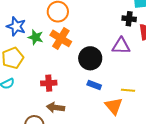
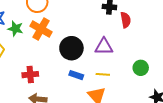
purple triangle: (121, 46) -> (104, 47), moved
yellow line: (128, 90) -> (103, 74), moved

